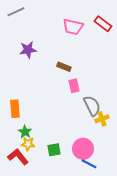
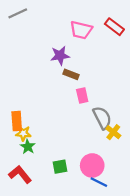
purple star: (28, 50) -> (60, 56), moved
yellow cross: (102, 119) -> (113, 132), turned -32
yellow star: (28, 144) -> (23, 133), moved

